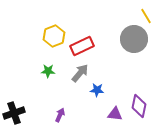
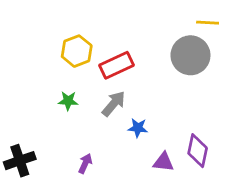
yellow line: (146, 16) -> (208, 23), turned -56

